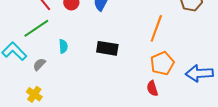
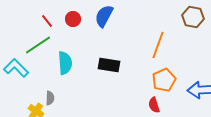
cyan semicircle: (63, 46) -> (65, 63), size x1.6
gray semicircle: (39, 64) -> (50, 98), moved, turned 136

